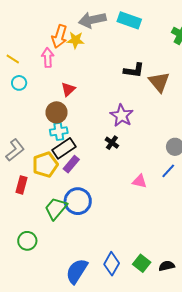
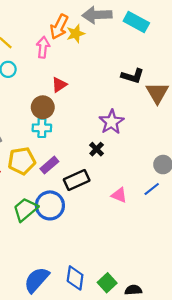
yellow star: (75, 40) -> (76, 34), turned -30
black rectangle: (64, 148) -> (77, 180), moved
blue diamond: (112, 264) -> (75, 278), turned -30

